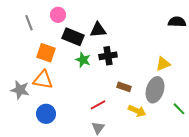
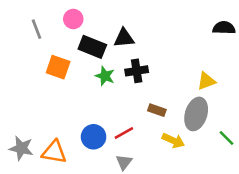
orange triangle: (43, 80) -> (54, 152), moved
gray star: (20, 90) -> (21, 148), moved
blue circle: (46, 114) -> (94, 137), moved

